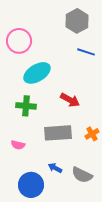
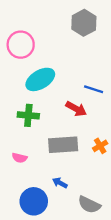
blue line: (86, 52) -> (94, 89), moved
gray semicircle: (82, 175) -> (89, 205), moved

